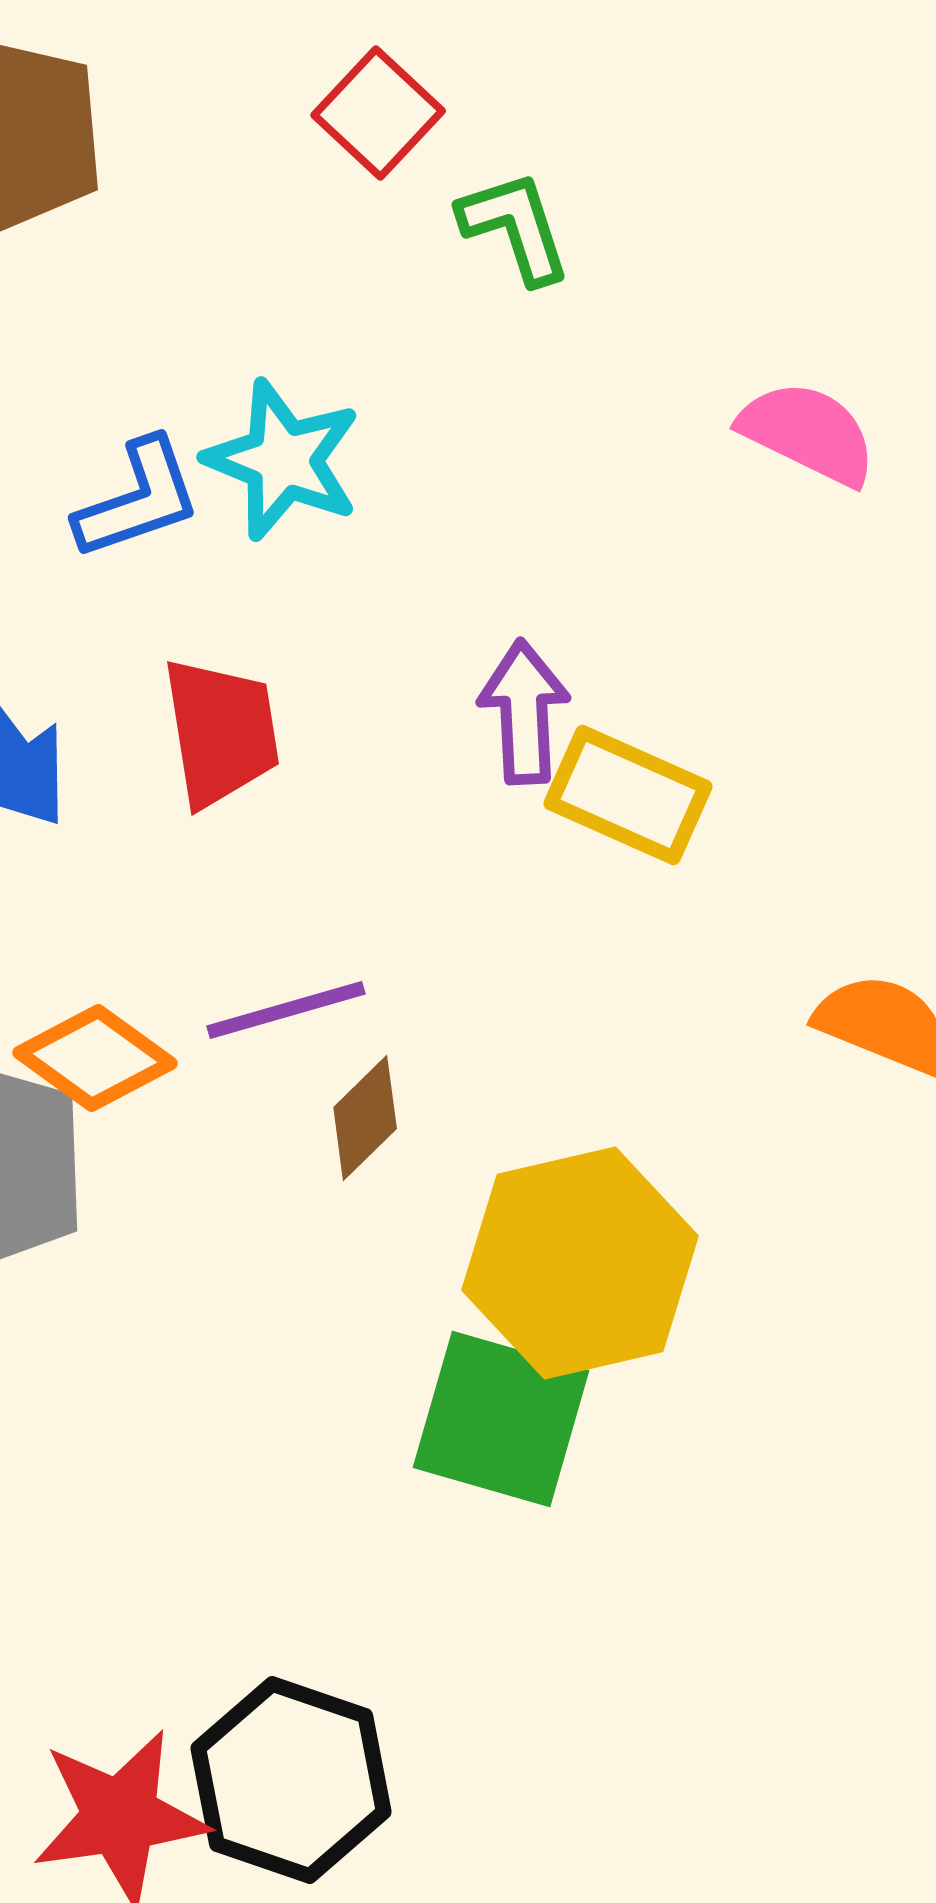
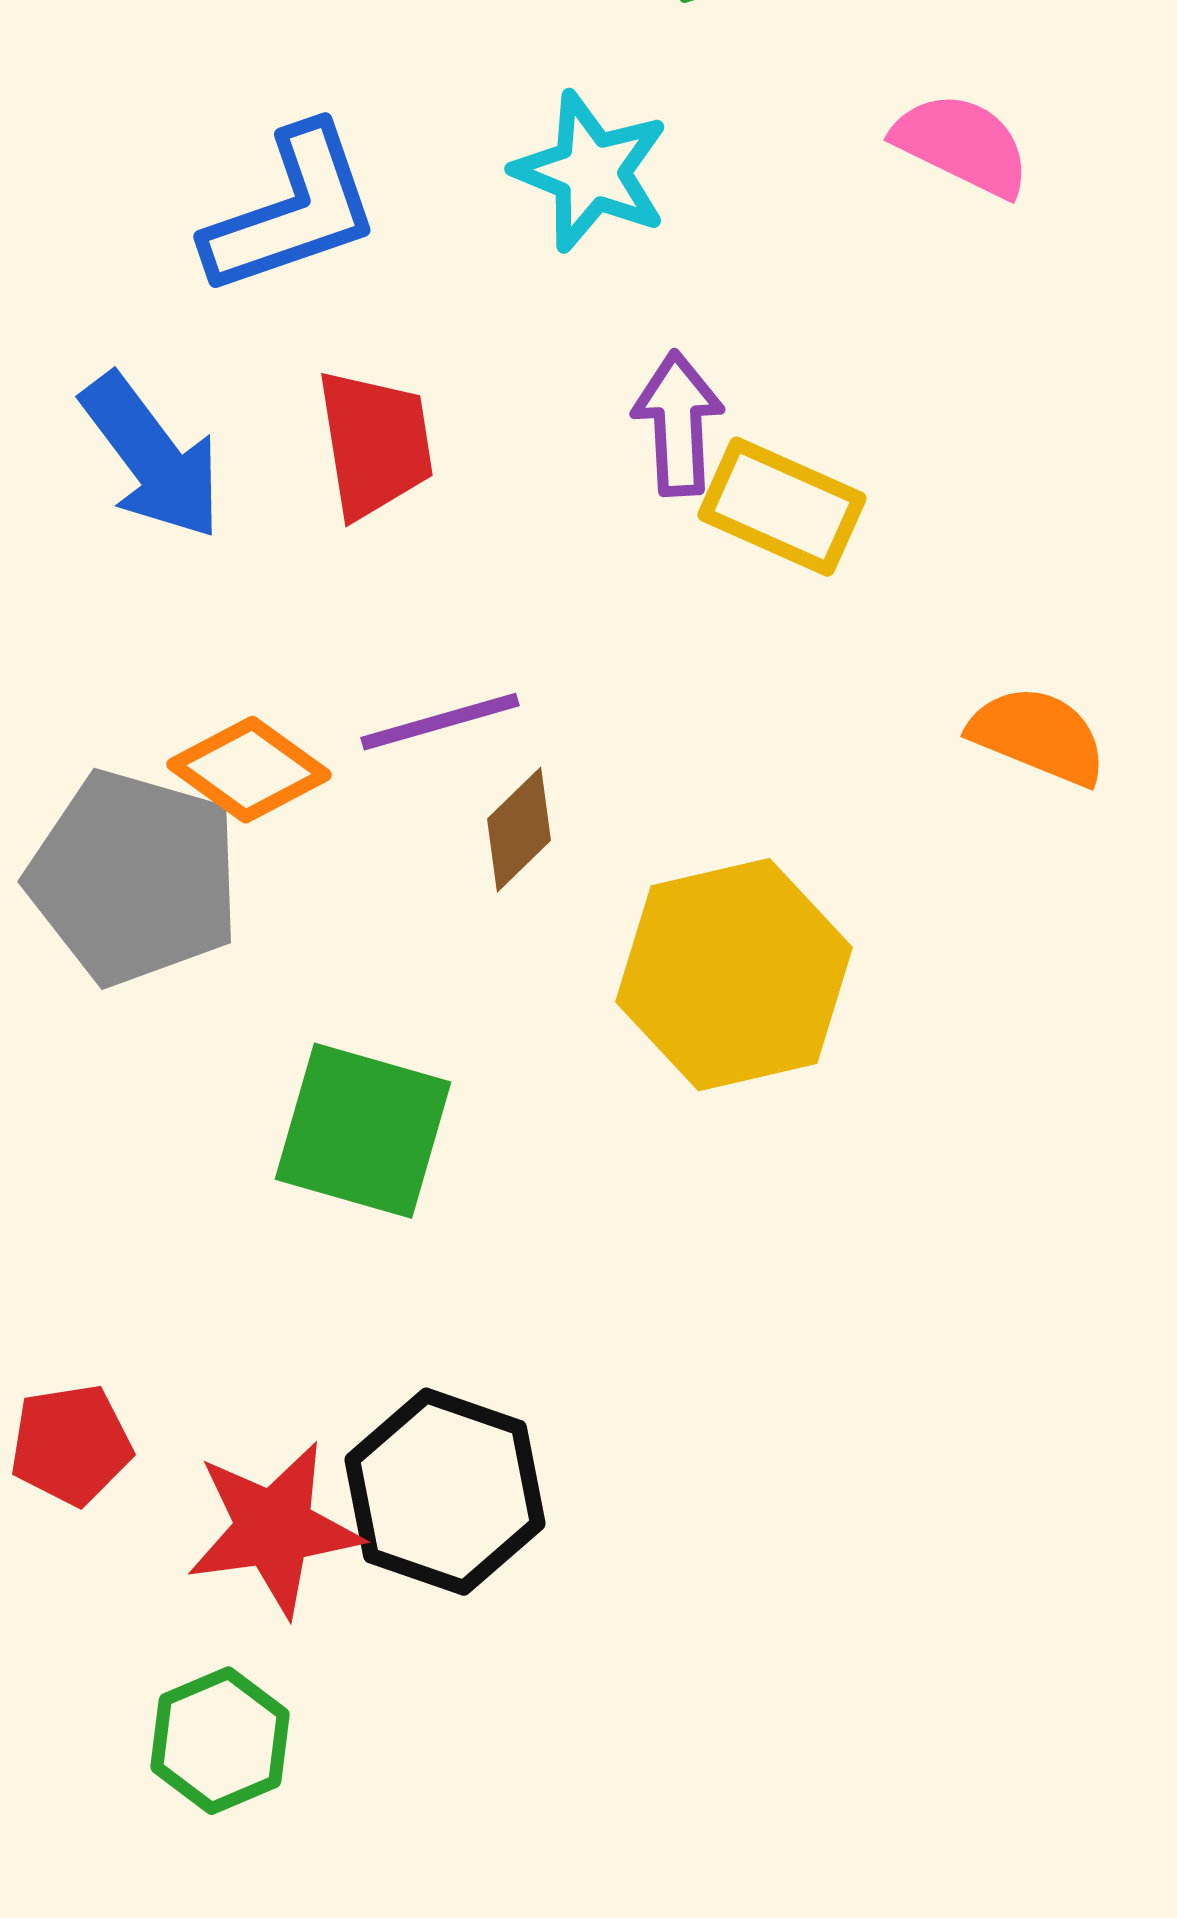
cyan star: (283, 460) -> (591, 172), moved
blue L-shape: (138, 499) -> (292, 211), size x1.4
green square: (501, 1419) -> (363, 1131), moved

